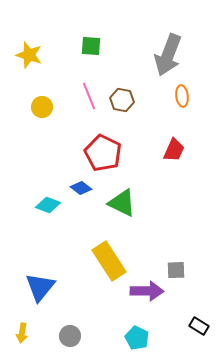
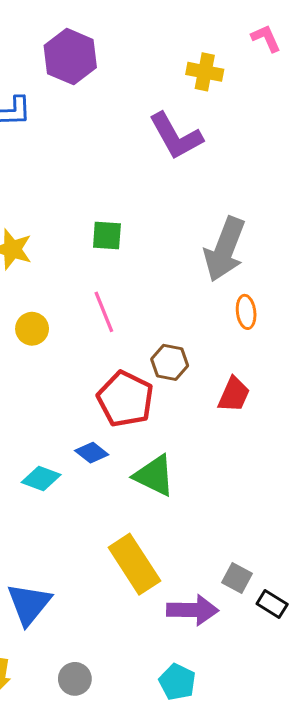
brown hexagon: (122, 100) -> (170, 362), moved
gray square: (176, 270) -> (237, 578), turned 30
black rectangle: (199, 326) -> (272, 604), moved

